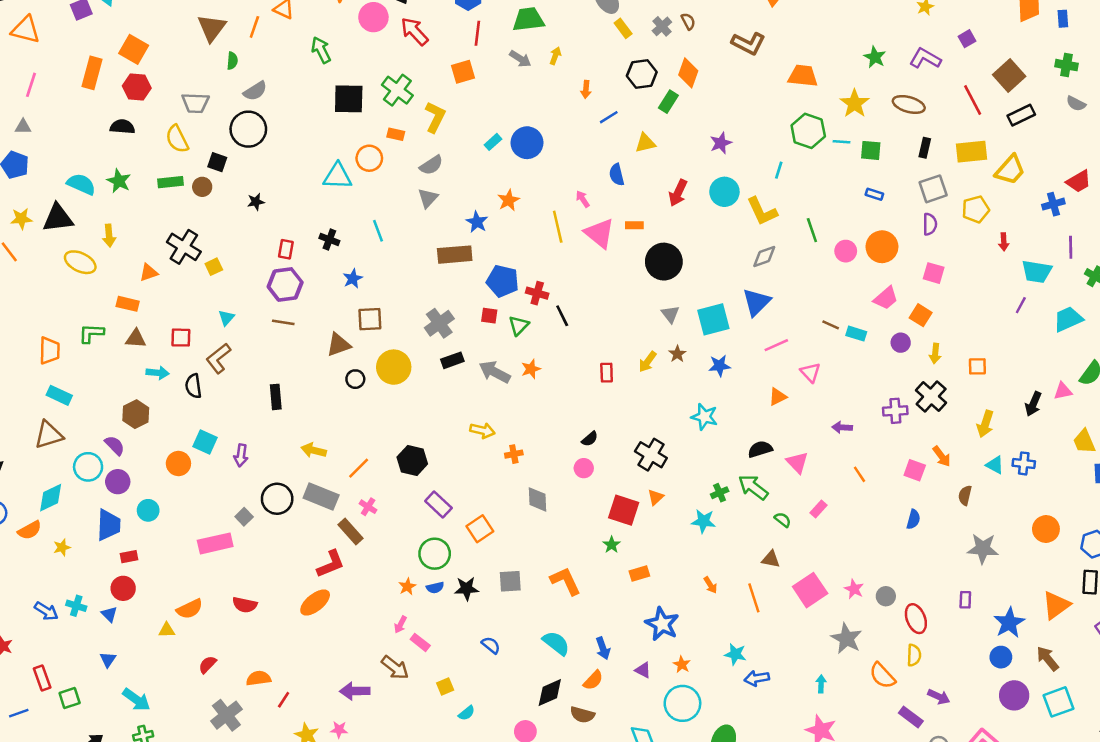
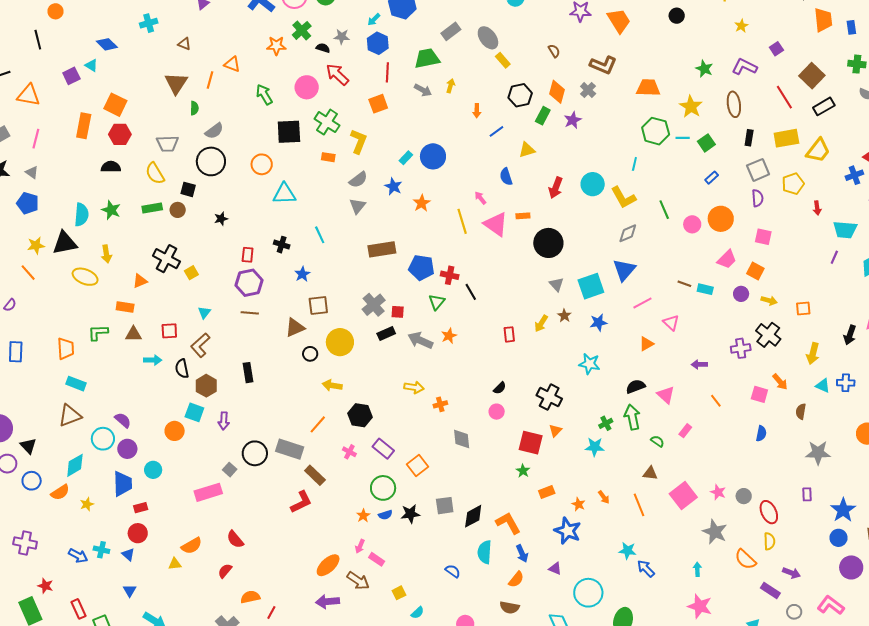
pink circle: (373, 17) -> (307, 87), moved
gray cross: (662, 26) -> (588, 90), moved
brown ellipse: (909, 104) -> (734, 104), turned 70
gray triangle: (23, 127) -> (32, 172), turned 40
purple star: (721, 143) -> (573, 120), moved
green square: (871, 150) -> (706, 143), turned -36
orange circle: (369, 158) -> (262, 164), moved
cyan semicircle: (81, 184) -> (81, 215), turned 75
blue rectangle: (874, 194) -> (712, 178), turned -56
blue star: (477, 222) -> (393, 186), moved
red square: (489, 316) -> (398, 312), moved
yellow arrow: (935, 353) -> (769, 301), turned -77
brown hexagon: (136, 414) -> (206, 386), moved
yellow arrow: (314, 450) -> (332, 385), moved
green arrow: (753, 487) -> (632, 417), turned 45
pink cross: (368, 507) -> (349, 452), moved
orange L-shape: (566, 581) -> (508, 523), moved
orange ellipse: (315, 603) -> (328, 565), moved
red semicircle: (245, 605) -> (235, 539), turned 42
cyan semicircle: (556, 643) -> (485, 552), turned -120
blue semicircle: (491, 645) -> (453, 571), moved
orange star: (682, 664) -> (578, 504), moved
red semicircle: (208, 665) -> (225, 571), moved
blue arrow: (757, 678) -> (646, 569), turned 60
black diamond: (550, 693) -> (473, 516), moved

